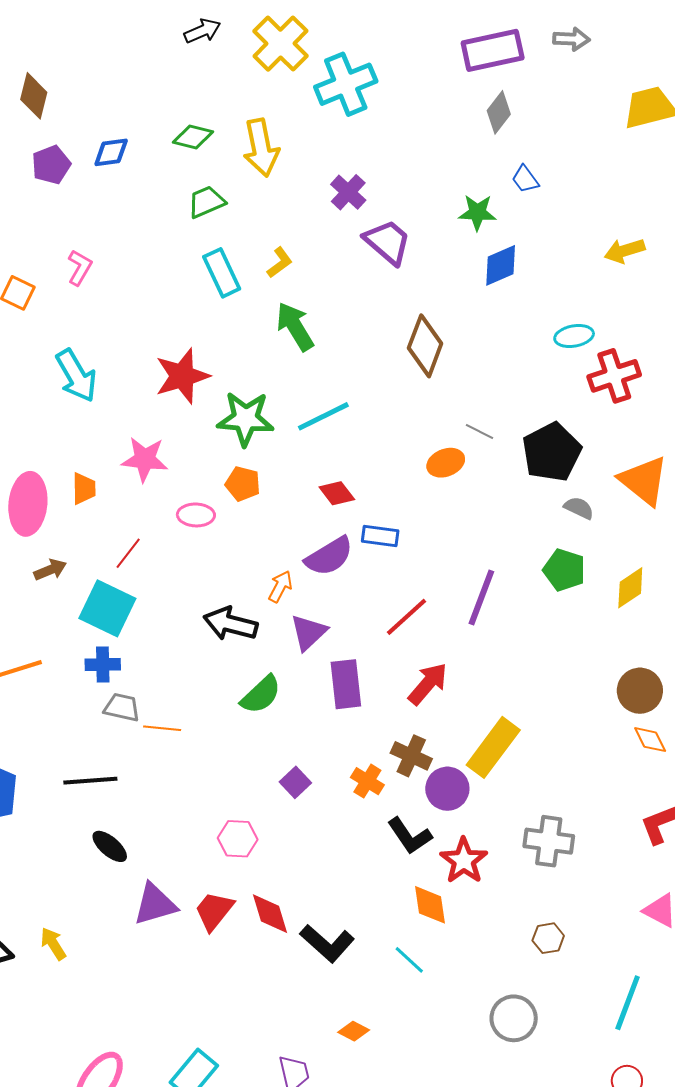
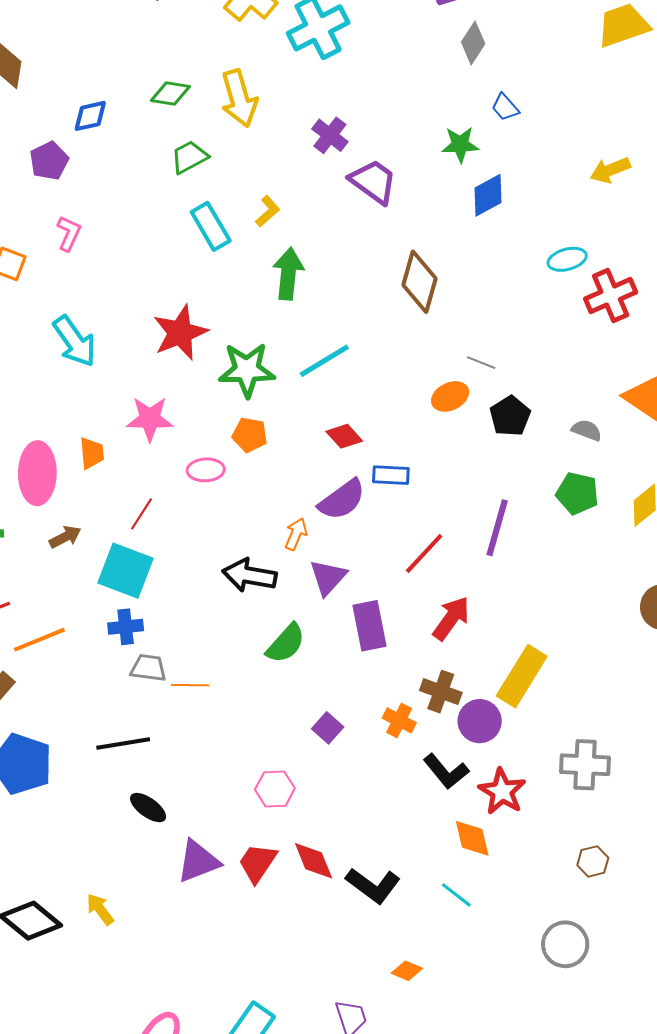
purple pentagon: (51, 165) -> (49, 161), moved
green arrow: (295, 326) -> (288, 274), turned 42
black pentagon: (552, 452) -> (510, 416), moved, size x0.7

